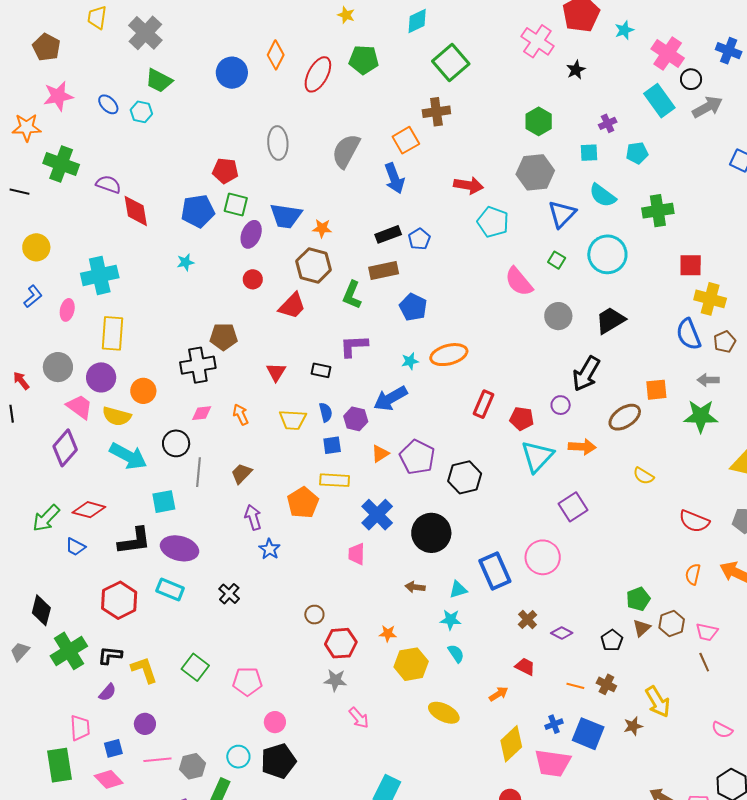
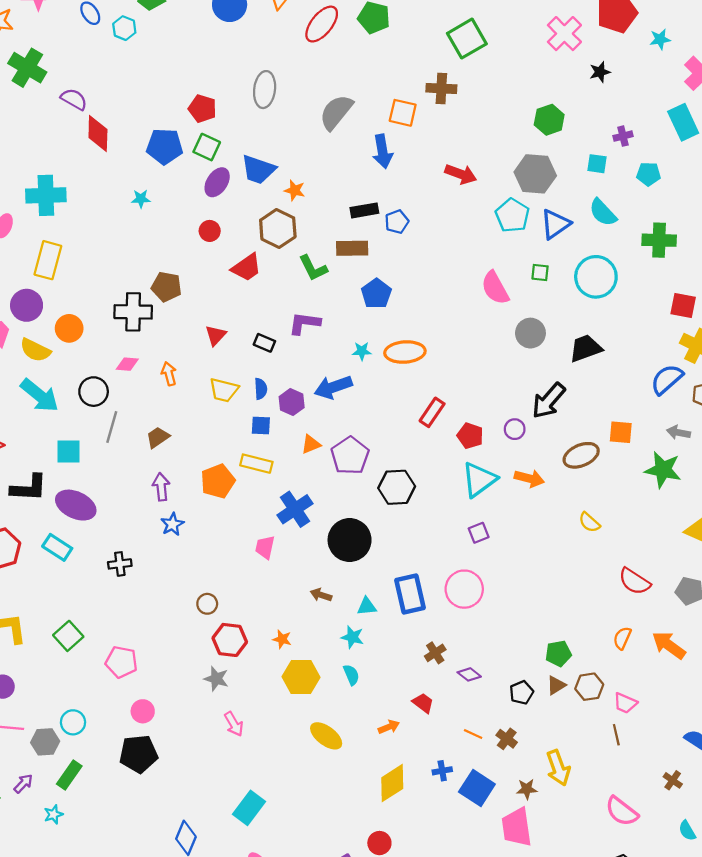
orange square: (406, 140) -> (403, 113), turned 32
cyan pentagon: (493, 222) -> (512, 215), moved
green square: (557, 260) -> (540, 273), turned -36
green L-shape: (352, 295) -> (313, 268), turned -60
blue semicircle: (689, 334) -> (667, 379), turned 60
purple square: (573, 507) -> (479, 533), moved, size x0.7
black cross: (229, 594) -> (120, 564), turned 30
pink semicircle: (722, 730) -> (622, 811), size x1.5
cyan circle: (238, 757) -> (73, 722), moved
pink trapezoid: (553, 763) -> (517, 827), moved, turned 63

